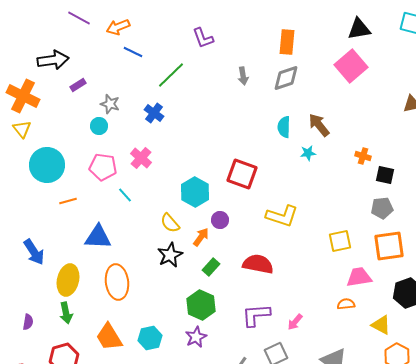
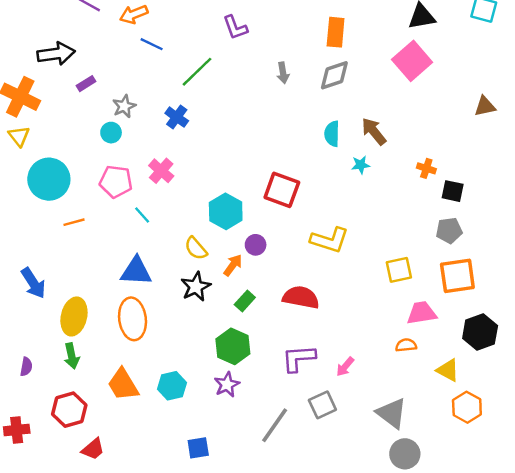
gray star: (110, 104) -> (124, 106), turned 30
blue triangle: (98, 237) -> (136, 271), moved

